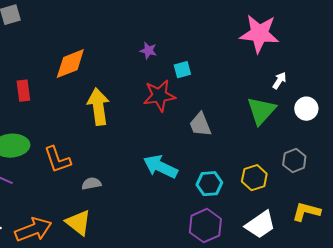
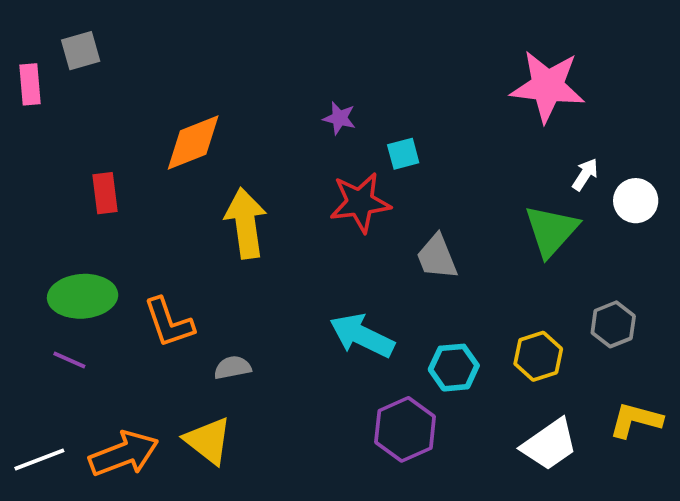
white circle: (306, 109) -> (636, 201), moved
purple hexagon: (205, 226) -> (405, 429), moved

